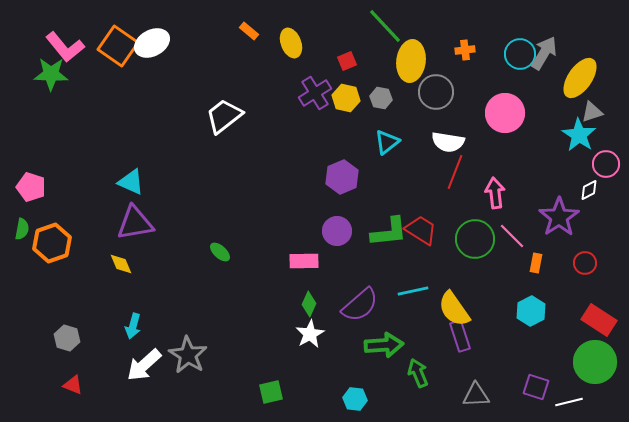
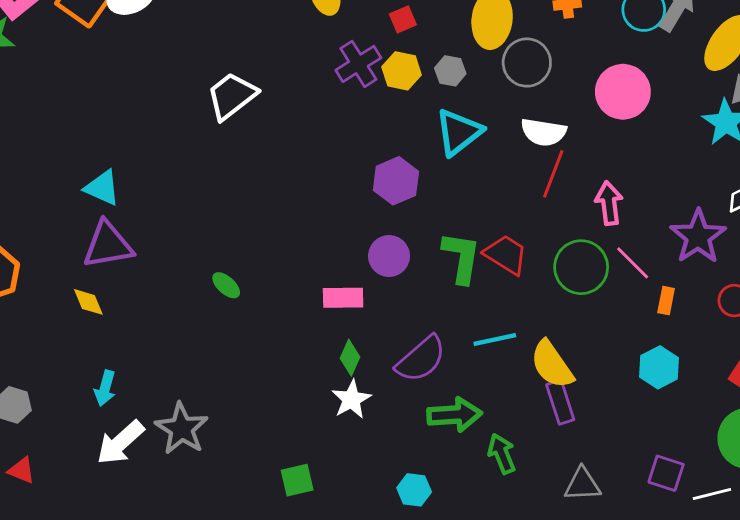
cyan triangle: (387, 142) -> (459, 132), size x1.4
green L-shape: (389, 232) -> (461, 257), turned -75

